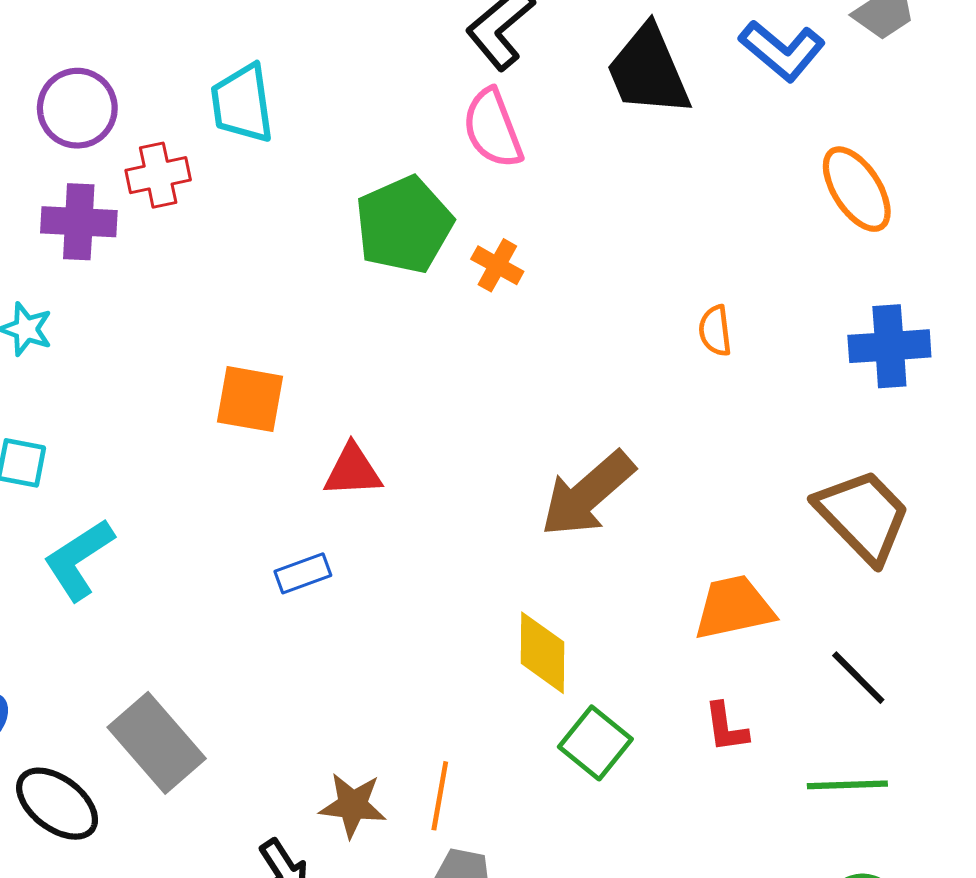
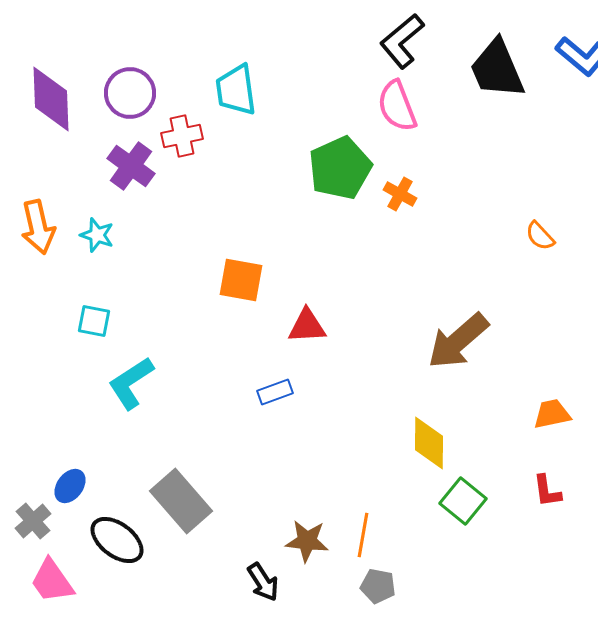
purple cross: (79, 222) -> (131, 166), turned 33
orange semicircle: (715, 331) -> (540, 236), turned -36
orange trapezoid: (734, 608) -> (552, 414), size x0.7

